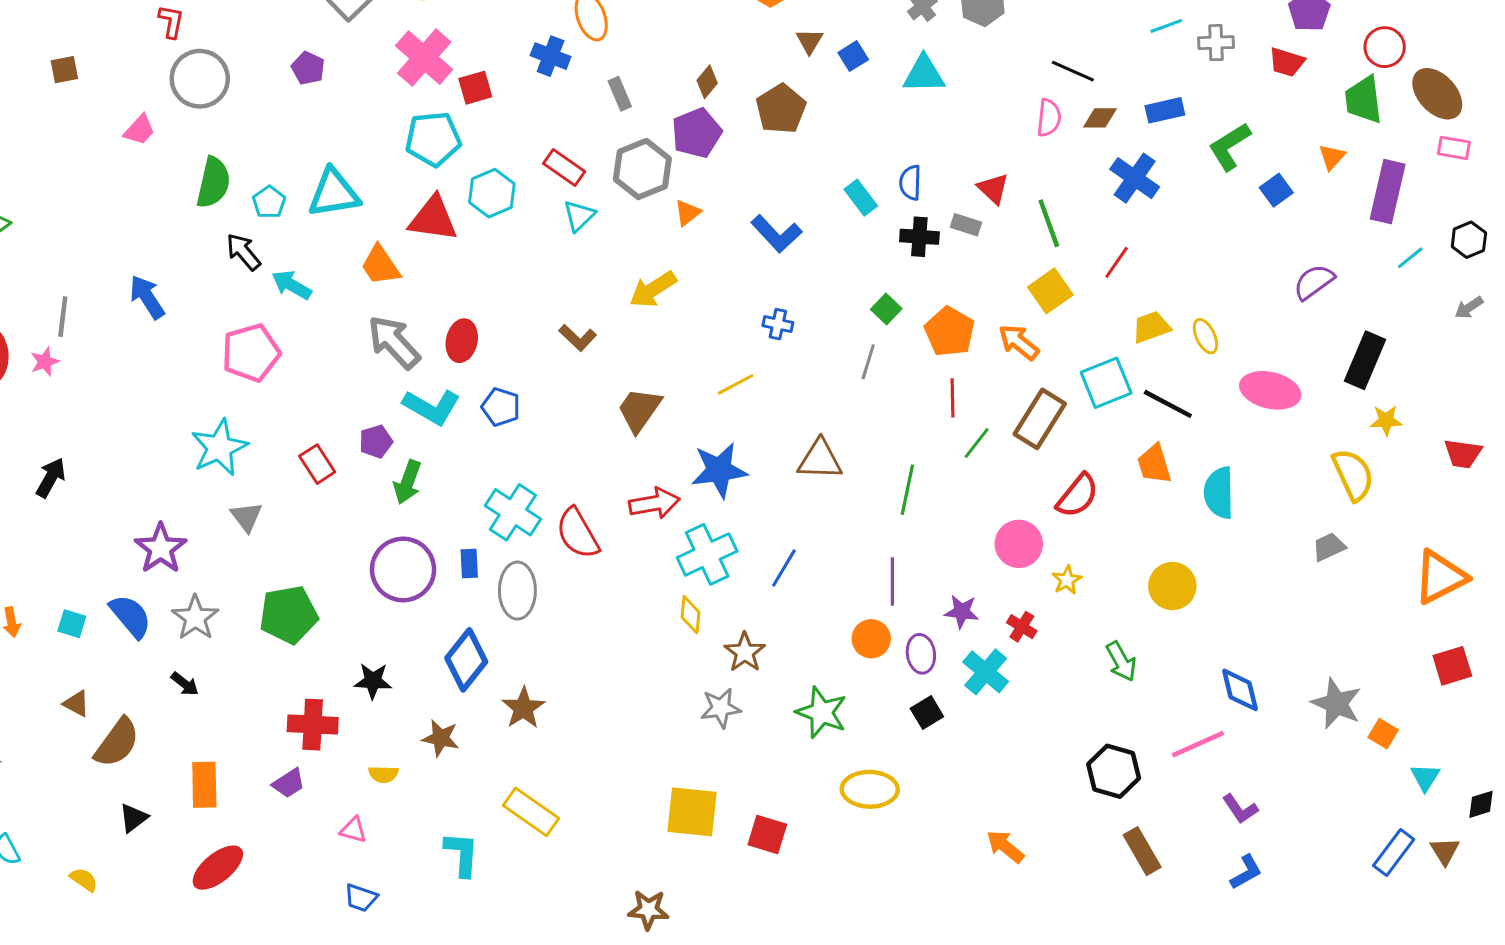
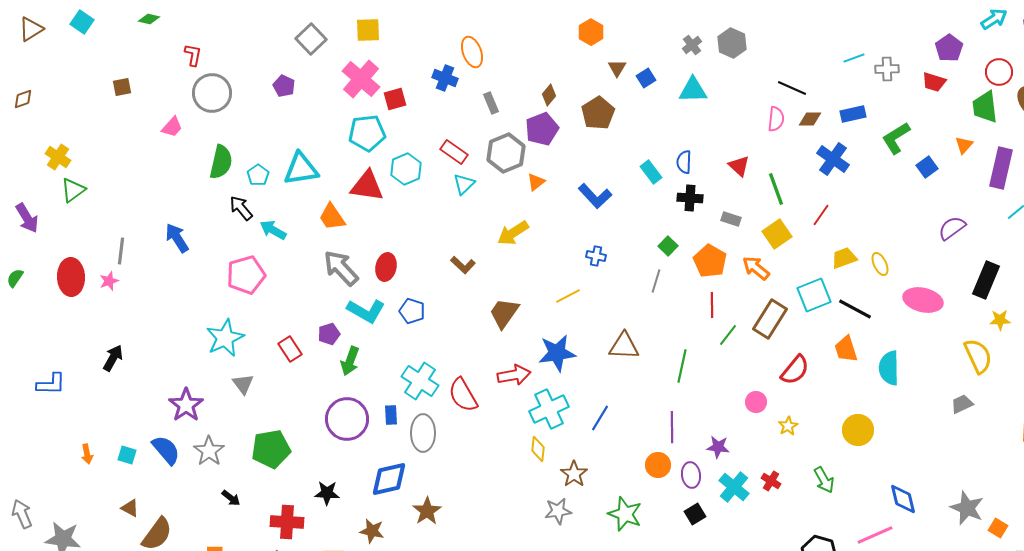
gray rectangle: (966, 225) -> (731, 219), moved
pink circle: (1019, 544) -> (756, 402), size x0.7
red cross: (1022, 627) -> (771, 481), moved
blue diamond: (466, 660) -> (389, 479), turned 39
black arrow: (185, 684) -> (231, 498), moved

